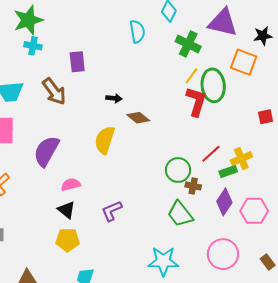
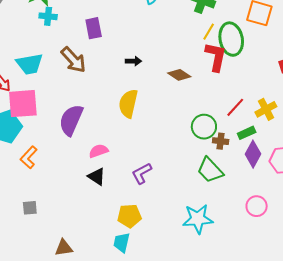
brown diamond: (138, 118) -> (179, 75), moved
green rectangle: (228, 171) -> (247, 133), moved
yellow pentagon: (68, 240) -> (129, 216), moved
pink circle: (223, 254) -> (257, 206), size x0.7

